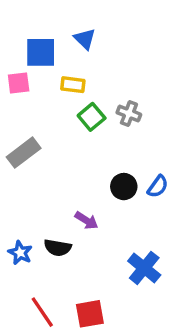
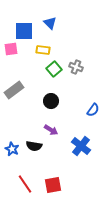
black circle: (124, 187) -> (51, 101), moved
blue cross: (144, 268) -> (81, 146), moved

